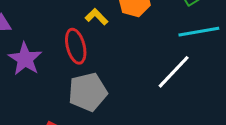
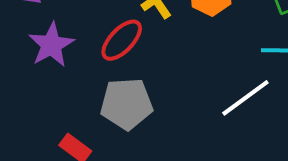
red ellipse: (76, 46) -> (122, 40), turned 48

